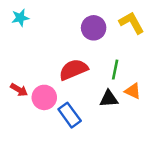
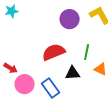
pink circle: (44, 97) -> (25, 84), moved
black triangle: (109, 99) -> (73, 73), moved

